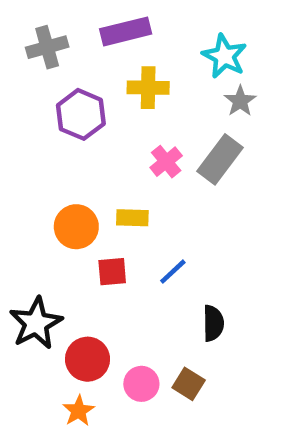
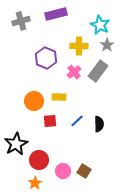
yellow cross: (148, 88) -> (79, 46), moved
purple hexagon: (81, 114) -> (46, 58), moved
black semicircle: (213, 323) -> (99, 124), moved

